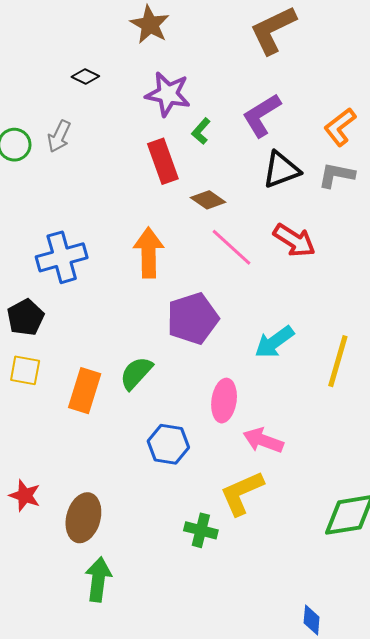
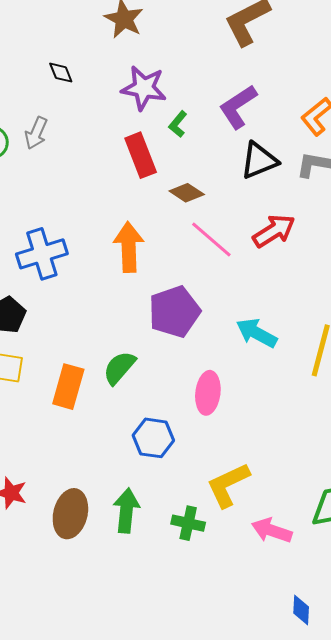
black diamond: (85, 76) -> (61, 73), turned 44
red arrow: (294, 240) -> (274, 231), turned -63
cyan arrow: (274, 342) -> (257, 333), turned 66
pink arrow: (263, 440) -> (272, 530), moved
green arrow: (98, 579) -> (126, 511), moved

